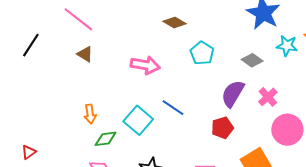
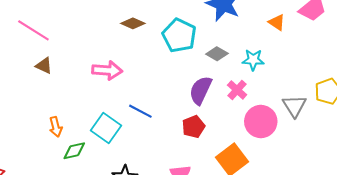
cyan star: (287, 46) -> (253, 60), moved
cyan pentagon: (202, 53) -> (179, 35), moved, size x1.4

